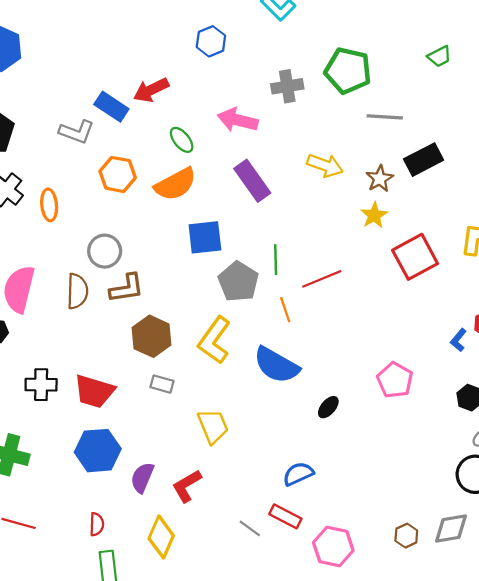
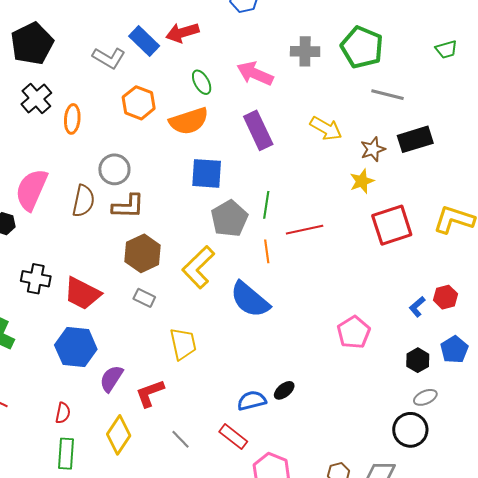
black ellipse: (328, 407) -> (284, 390), moved
gray line: (250, 528) -> (181, 439), moved

